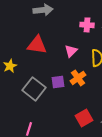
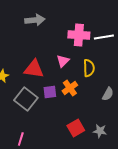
pink cross: (87, 25) -> (79, 35), size x1.5
red triangle: (37, 45) -> (34, 69), moved

